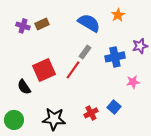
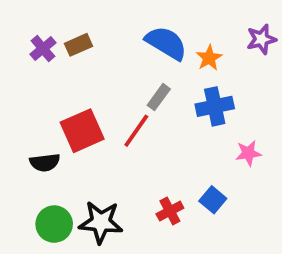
orange star: (118, 15) -> (209, 58), moved
purple cross: (23, 26) -> (43, 49), turned 32
purple star: (140, 46) -> (261, 39), moved
black semicircle: (24, 87) -> (45, 162), turned -63
green circle: (14, 120) -> (54, 224), moved

